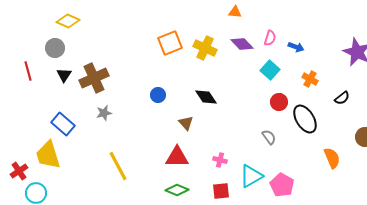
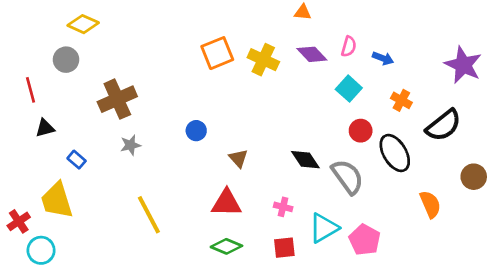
black triangle: (64, 75) -> (45, 128), moved, turned 42
blue circle: (158, 95) -> (196, 131), moved
black diamond: (206, 97) -> (305, 160), moved
black semicircle: (342, 98) -> (443, 125), size x1.8
blue rectangle: (63, 124) -> (77, 160), size x0.6
gray semicircle: (269, 137) -> (347, 177), size x1.8

